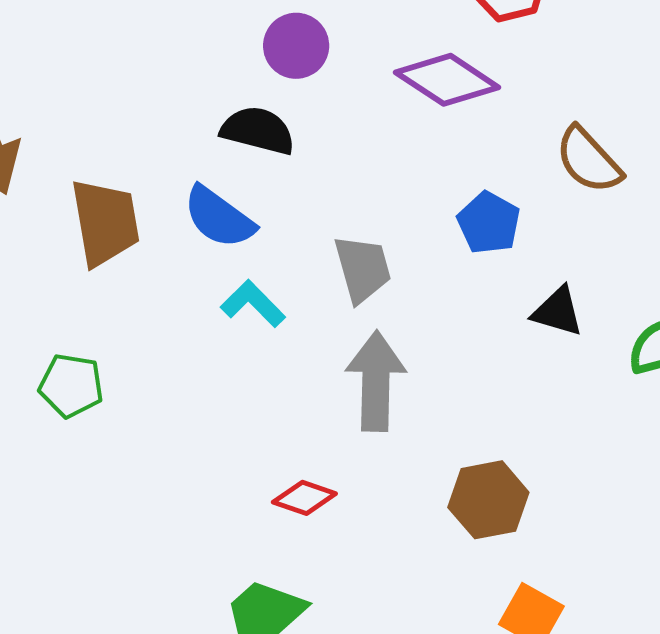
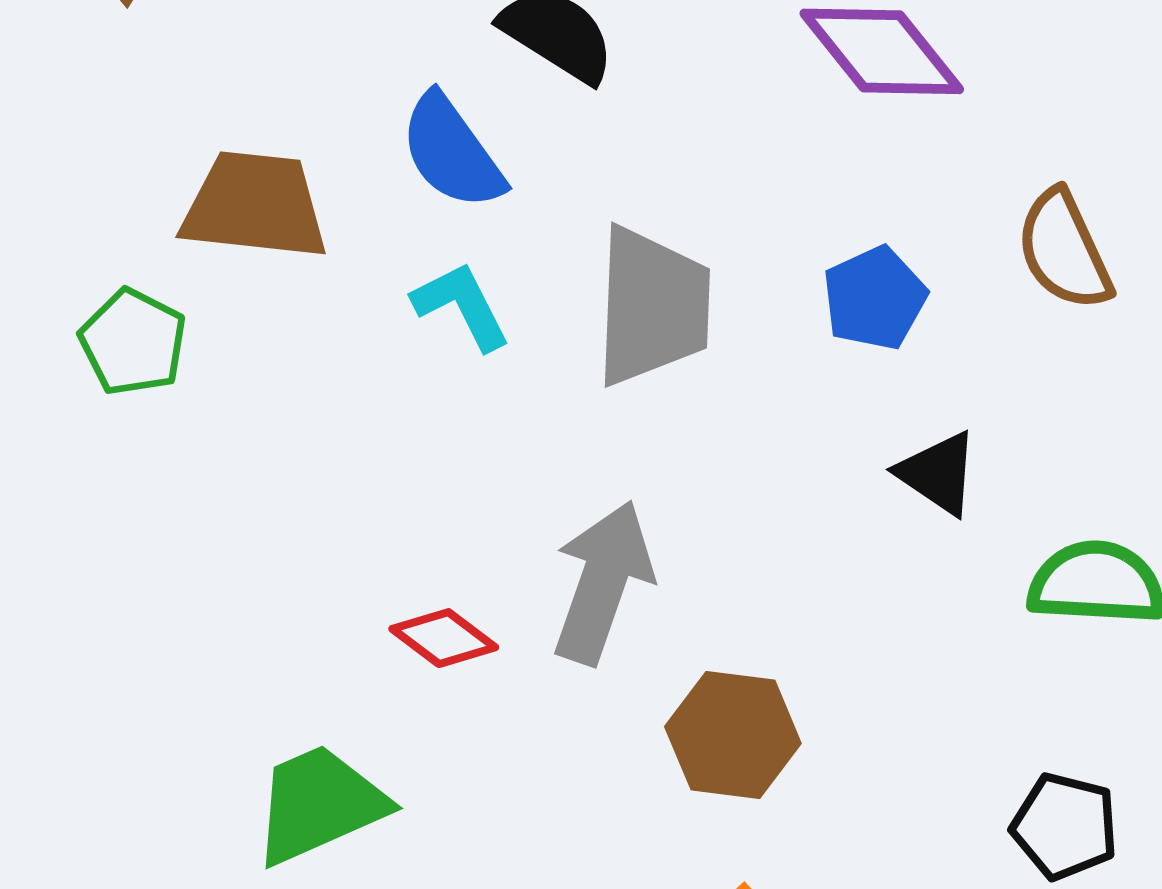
brown trapezoid: (105, 222) -> (255, 206), moved, turned -92
gray trapezoid: (363, 269) -> (652, 306), size x1.4
gray arrow: (376, 381) -> (603, 582), moved

